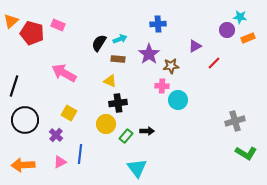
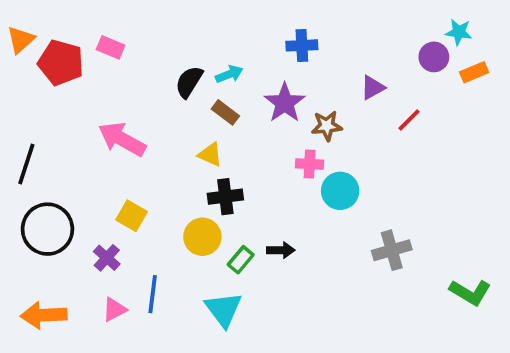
brown rectangle: (118, 59) -> (225, 112), turned 32
gray cross: (235, 121) -> (392, 250), moved
cyan triangle: (137, 168) -> (223, 309), moved

